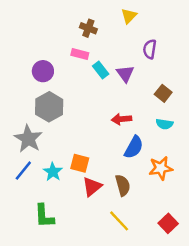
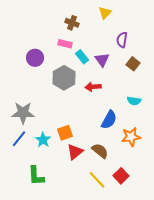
brown square: (163, 93) -> (133, 64), moved
gray hexagon: (49, 107) -> (64, 78), moved
red arrow: (122, 119) -> (93, 87), moved
gray star: (28, 139) -> (23, 113), turned -30
orange square: (80, 163) -> (65, 133), turned -35
brown semicircle: (123, 185) -> (100, 151), turned -36
red square: (168, 223) -> (121, 176), moved

